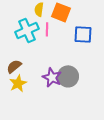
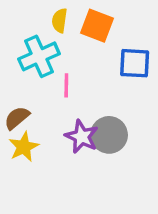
pink line: (47, 29) -> (66, 85), moved

